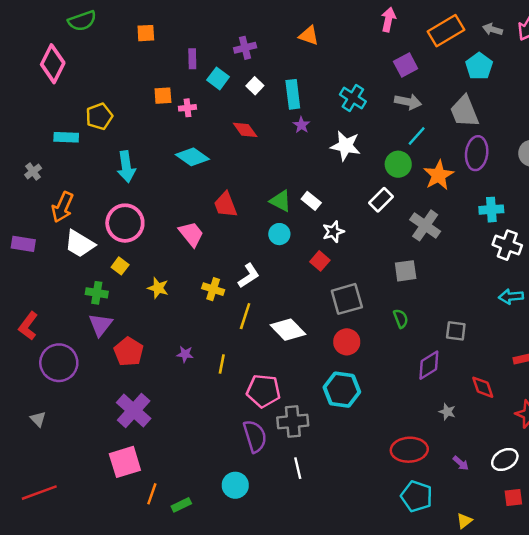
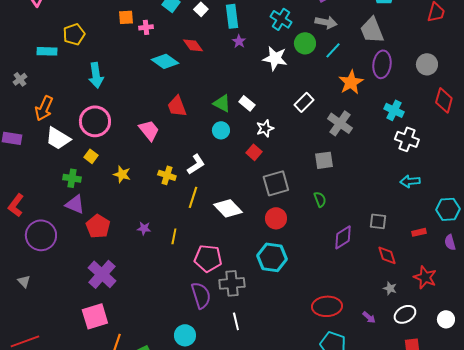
cyan diamond: (192, 157) -> (165, 61), moved
green circle: (398, 164) -> (305, 43), moved
cyan cross: (491, 210) -> (394, 110), turned 30
purple triangle: (100, 325) -> (75, 204), turned -45
gray square: (456, 331) -> (378, 221), moved
gray star: (447, 412) -> (390, 288), moved

